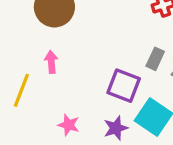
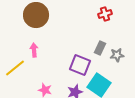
yellow line: (21, 90) -> (15, 68), turned 30

